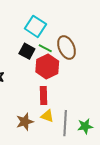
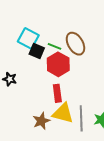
cyan square: (35, 26) -> (28, 38), moved
yellow triangle: (47, 116) -> (63, 113), size x1.6

